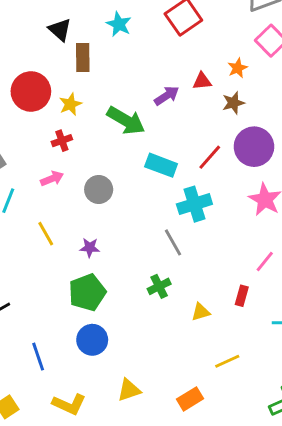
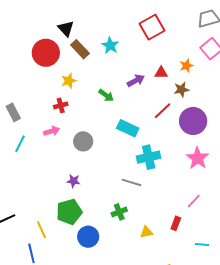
cyan star: (119, 24) -> (110, 45), moved
brown rectangle: (83, 57) -> (80, 49), turned -48
red circle: (31, 91) -> (46, 53), moved
green arrow: (126, 121) -> (106, 95), size x0.6
red line: (210, 157) -> (163, 111), moved
yellow line: (46, 234) -> (41, 230), moved
gray line: (173, 242) -> (131, 182), turned -48
blue circle: (92, 340) -> (88, 237), moved

